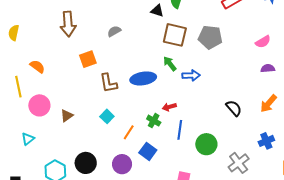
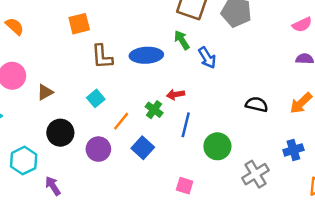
blue arrow: (191, 75) -> (207, 58), turned 54
black semicircle: (234, 108) -> (257, 104), turned -42
black circle: (86, 163) -> (60, 133), moved
purple circle: (122, 164) -> (98, 149), moved

